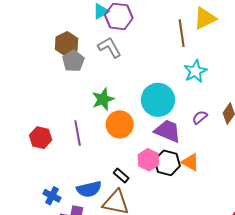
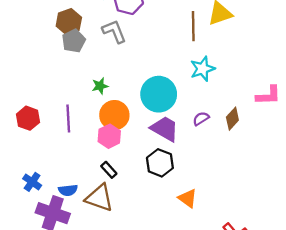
green star: (103, 99) -> (100, 86), size x0.7
pink hexagon: (148, 160) -> (109, 136), moved
orange triangle: (190, 162) -> (188, 198), moved
blue semicircle: (89, 189) -> (68, 190), moved, size x0.7

